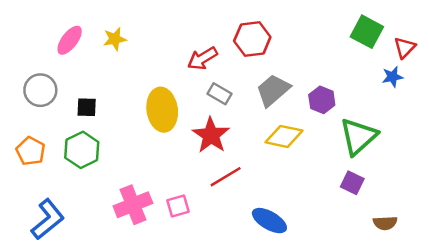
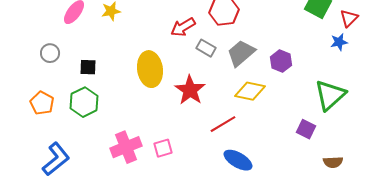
gray circle: (40, 90) -> (50, 53), size x0.7
gray rectangle: (219, 94) -> (206, 48), moved
green triangle: (358, 136) -> (330, 95), moved
red line: (226, 177) -> (223, 124), moved

